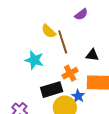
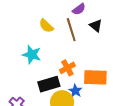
brown line: (63, 42) -> (71, 30), moved
black triangle: (92, 55) -> (96, 26), moved, turned 32

